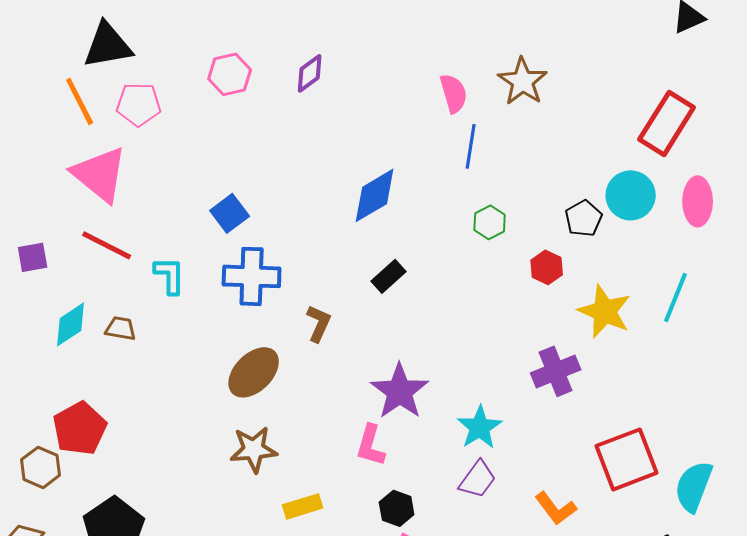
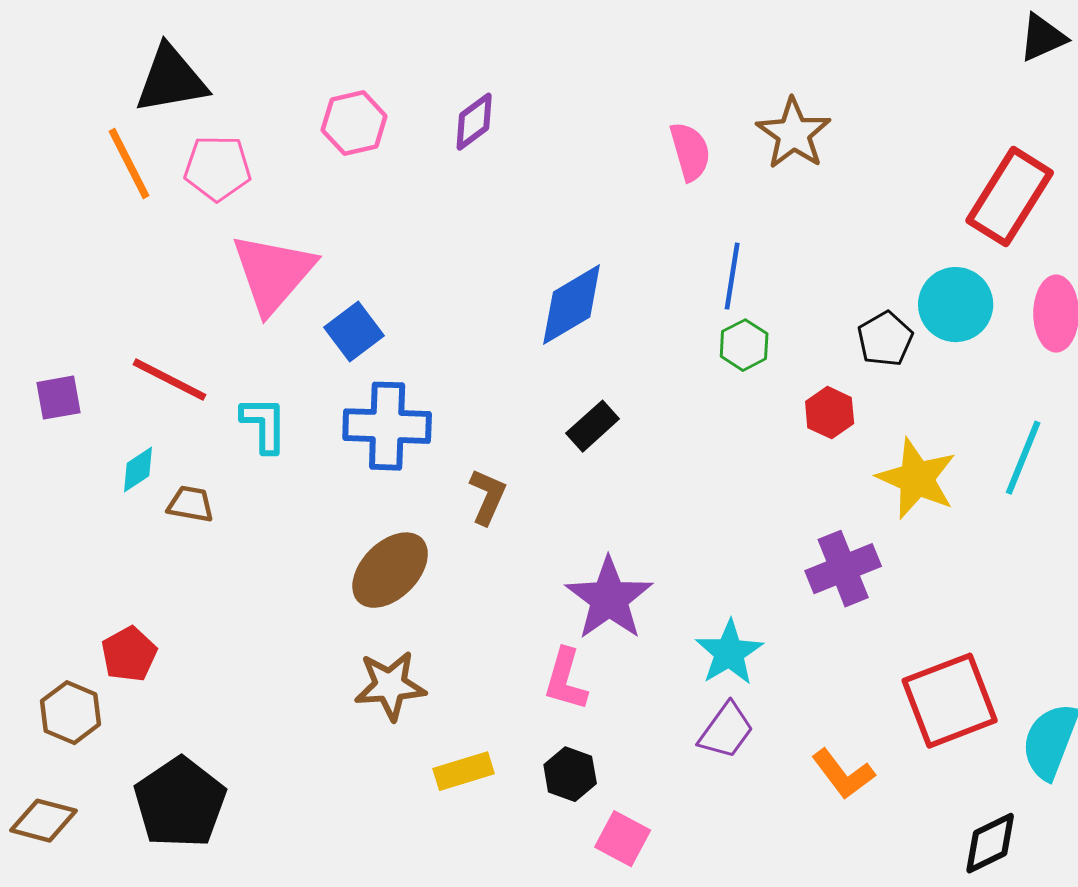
blue line: (471, 146) -> (732, 276), moved
pink triangle: (100, 174) -> (273, 273), moved, turned 32
cyan diamond: (71, 324) -> (138, 470), moved, size x0.7
red pentagon: (80, 428) -> (129, 654), size x0.7
black hexagon: (397, 508) -> (570, 774), moved

